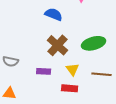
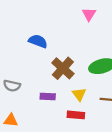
blue semicircle: (54, 14) -> (38, 41), moved

